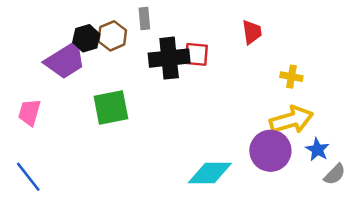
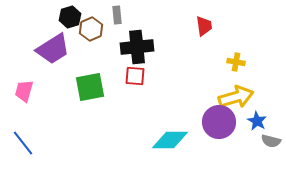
black hexagon: (86, 38) -> (70, 17), moved
red square: (196, 54) -> (135, 76), moved
gray semicircle: (335, 174) -> (271, 141), turned 60

